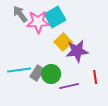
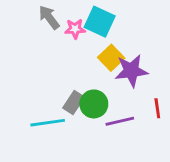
cyan square: (55, 17) -> (100, 22), turned -35
pink star: (38, 22) -> (75, 29), size x0.6
cyan line: (19, 70) -> (48, 123), moved

